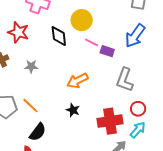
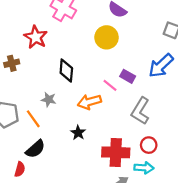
black diamond: (59, 36) -> (66, 70), moved
pink line: (91, 42) -> (110, 85), moved
gray star: (31, 66) -> (49, 100), moved
cyan arrow: (138, 130) -> (144, 168), turned 42

